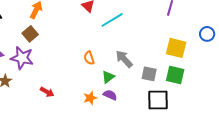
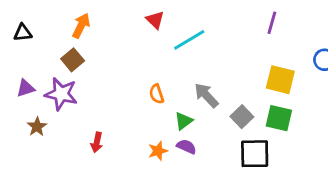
gray square: (149, 74) -> (242, 117), turned 35
red arrow: (47, 92) -> (97, 142), turned 72

